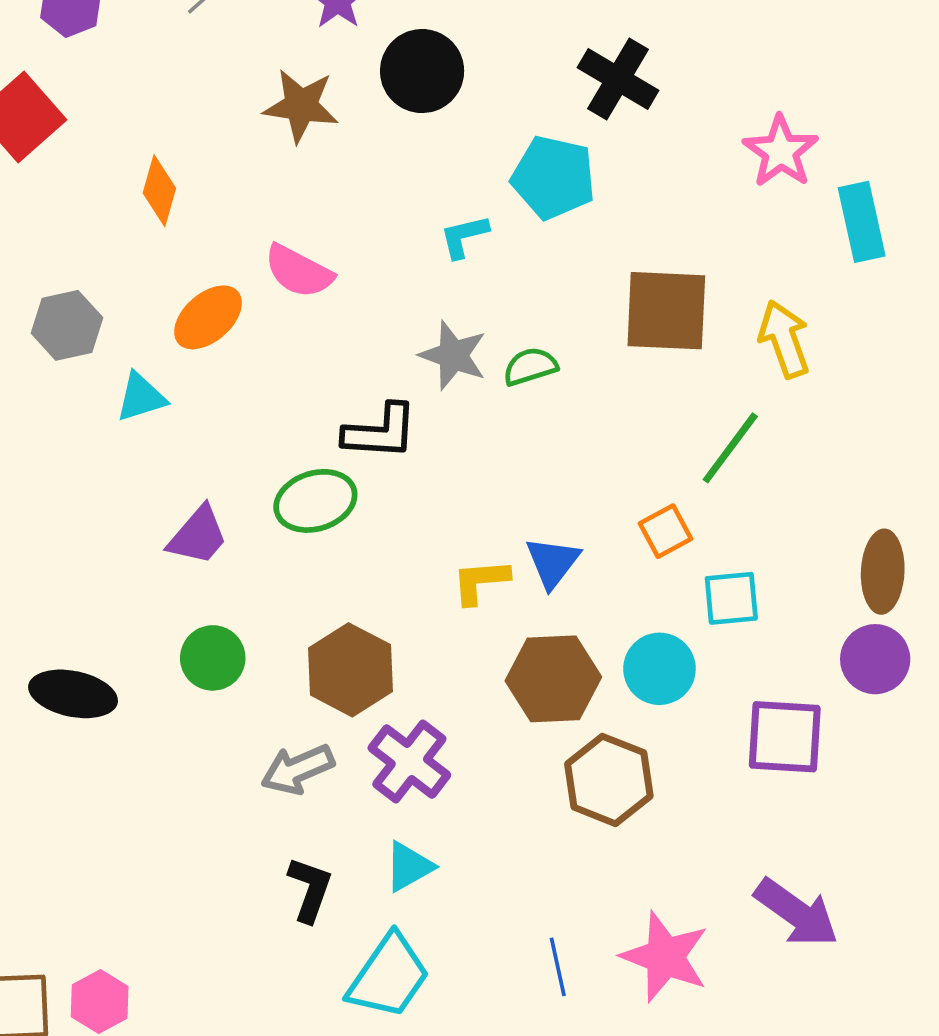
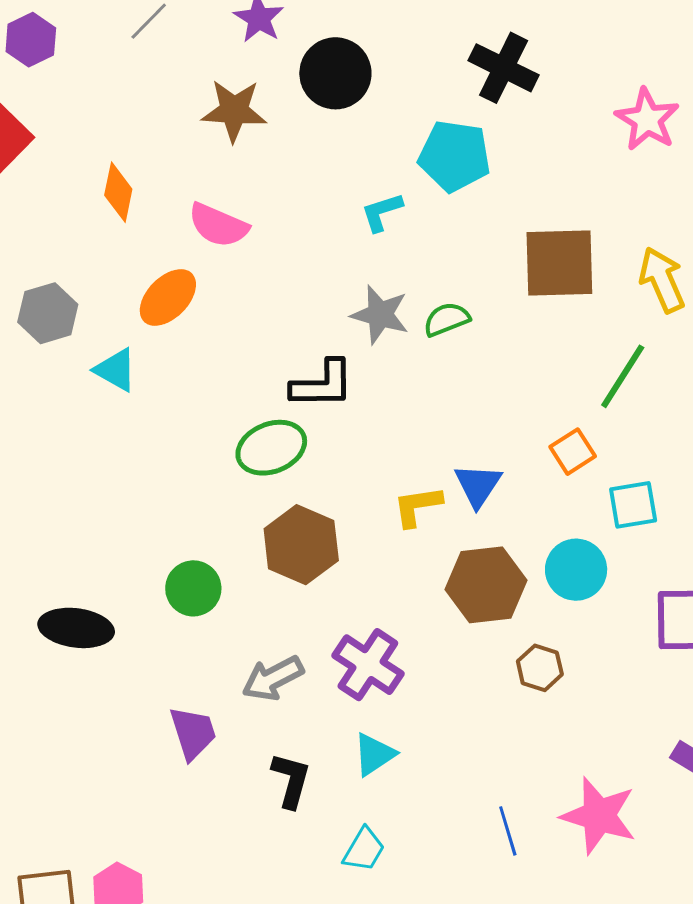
pink semicircle: (299, 271) -> (218, 225), moved
cyan triangle: (141, 397) -> (116, 370), turned 51
purple trapezoid: (198, 536) -> (193, 733), moved, turned -54
brown hexagon: (350, 670) -> (301, 545), moved
brown hexagon: (609, 780) -> (540, 668), size x0.6
cyan trapezoid: (389, 976) -> (364, 850), size x0.6

